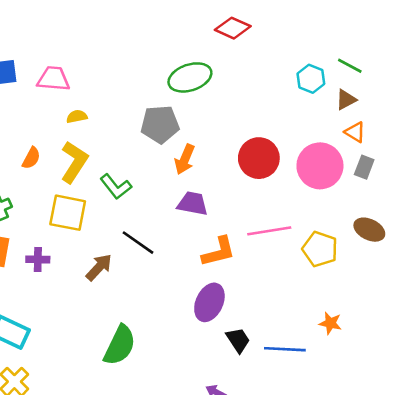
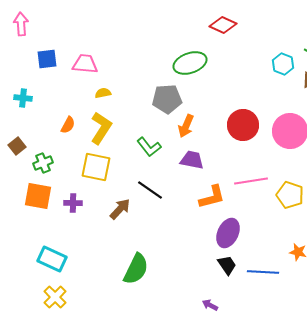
green L-shape: (116, 187) -> (149, 147), moved
purple ellipse: (209, 302) -> (228, 233), moved

